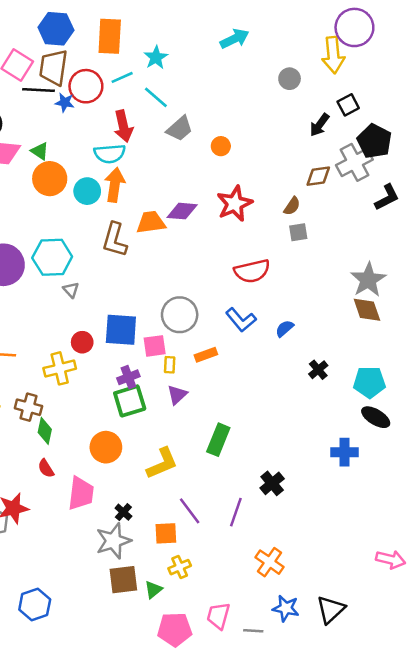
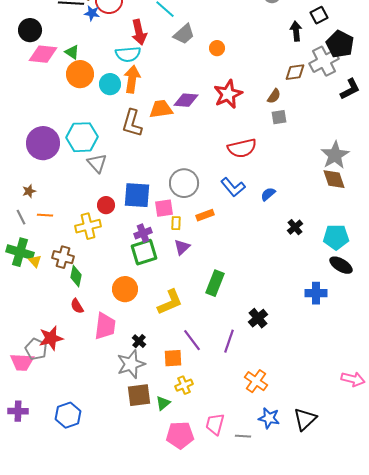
black arrow: (319, 125) -> (296, 31), turned 138
gray triangle: (71, 290) -> (97, 163), size x1.5

